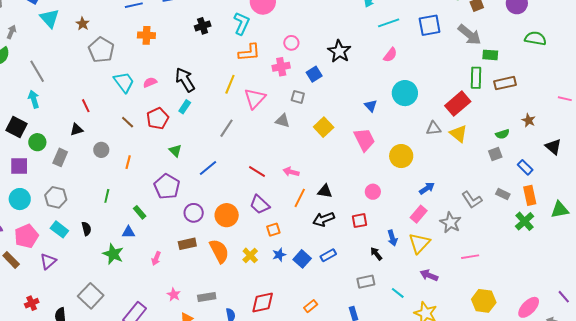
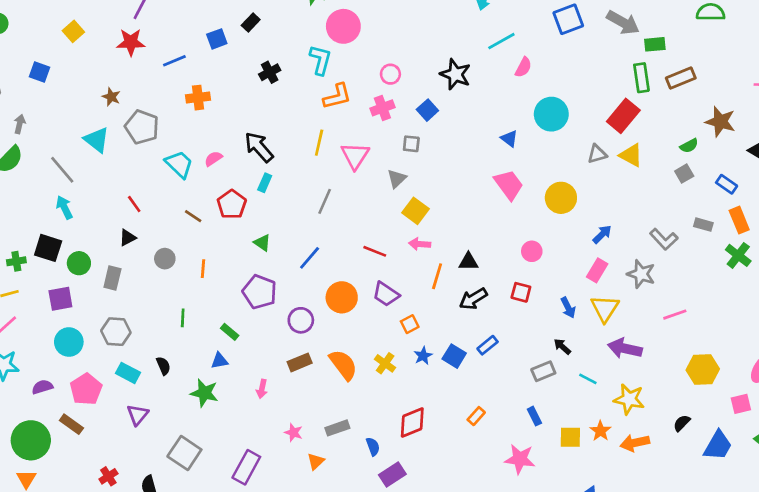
cyan triangle: (50, 18) -> (97, 140), moved
cyan line: (389, 23) -> (501, 41), moved
brown star: (529, 120) -> (720, 122), size x1.6
gray triangle: (283, 121) -> (397, 179), turned -49
yellow square: (324, 127) -> (416, 211), moved
orange circle: (227, 215) -> (342, 297), moved
red square: (360, 221) -> (521, 292), turned 35
black arrow: (376, 254) -> (562, 346), moved
purple triangle: (48, 261) -> (138, 415), moved
purple arrow: (429, 275) -> (625, 348), size x1.4

